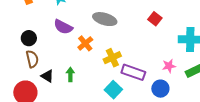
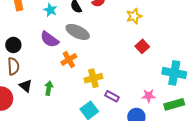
gray ellipse: (105, 19) -> (78, 32), moved
purple rectangle: (133, 72) -> (112, 96), size x0.6

